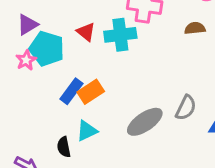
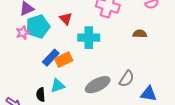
brown semicircle: (195, 28) -> (140, 34), moved
cyan cross: (120, 35) -> (89, 38), moved
cyan pentagon: (47, 49) -> (38, 27), turned 30

